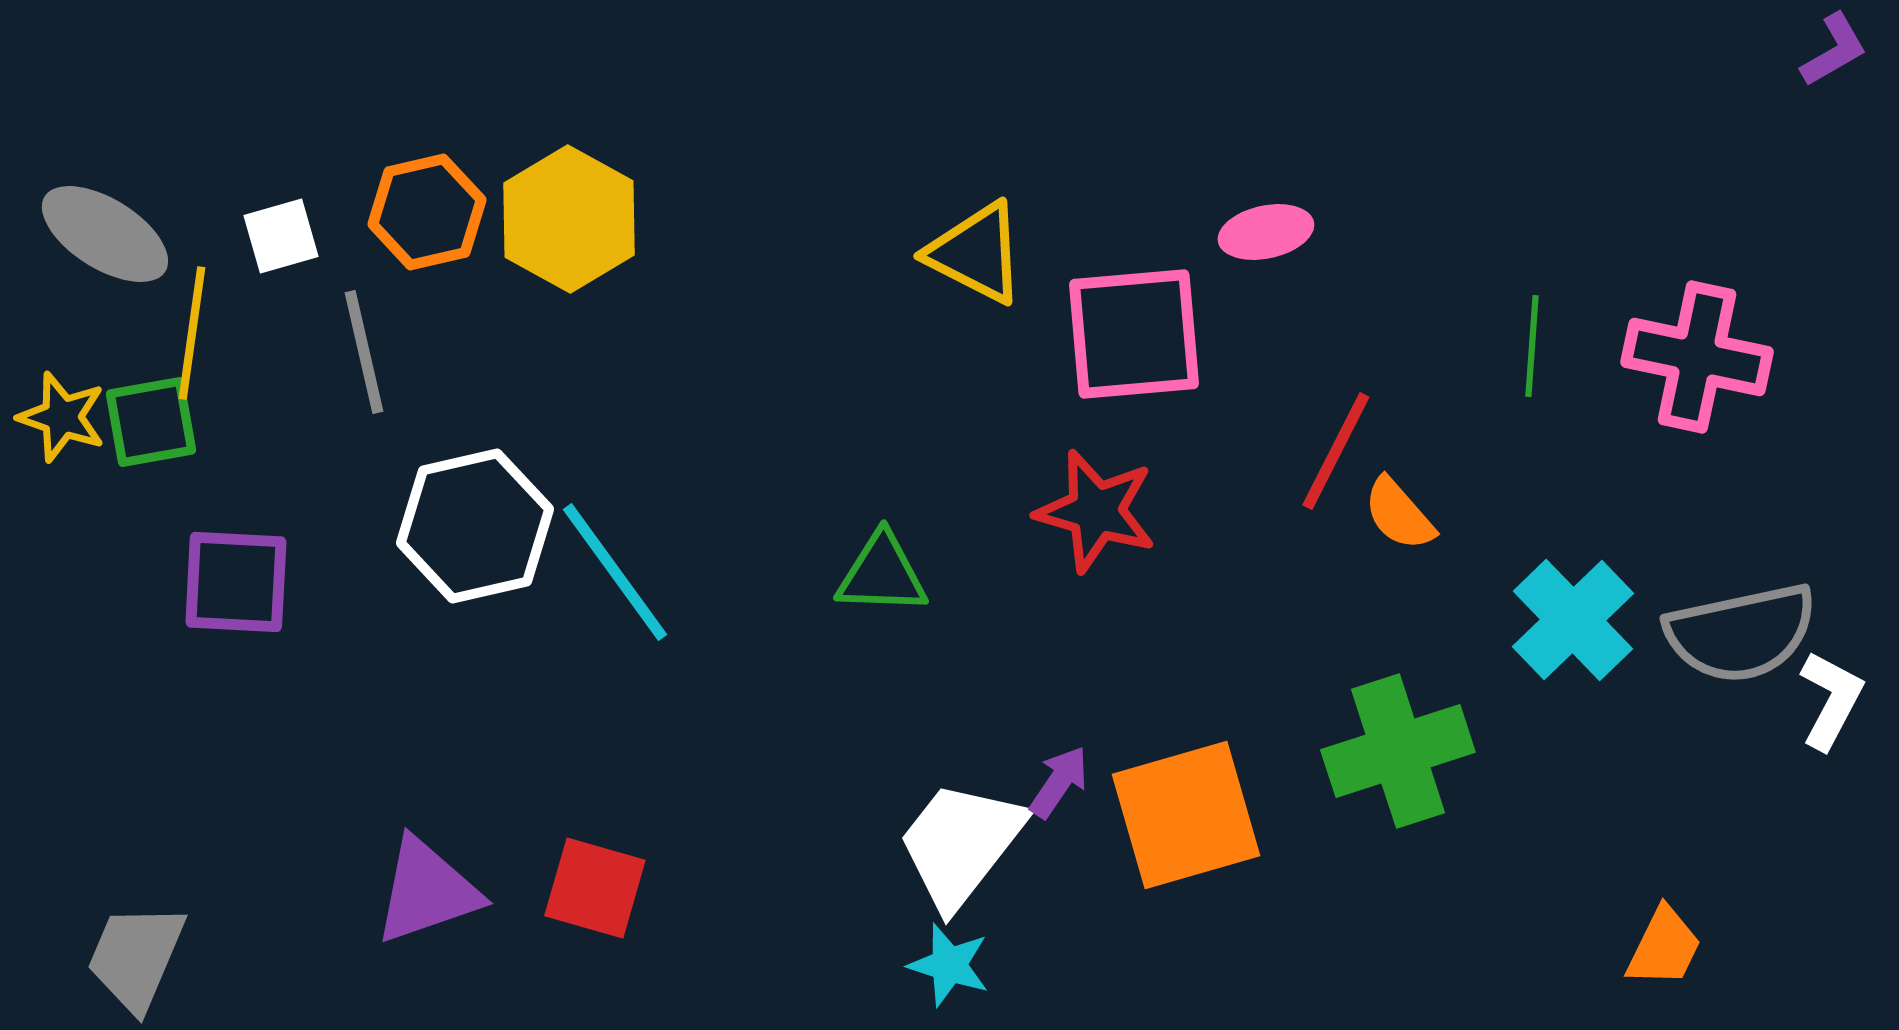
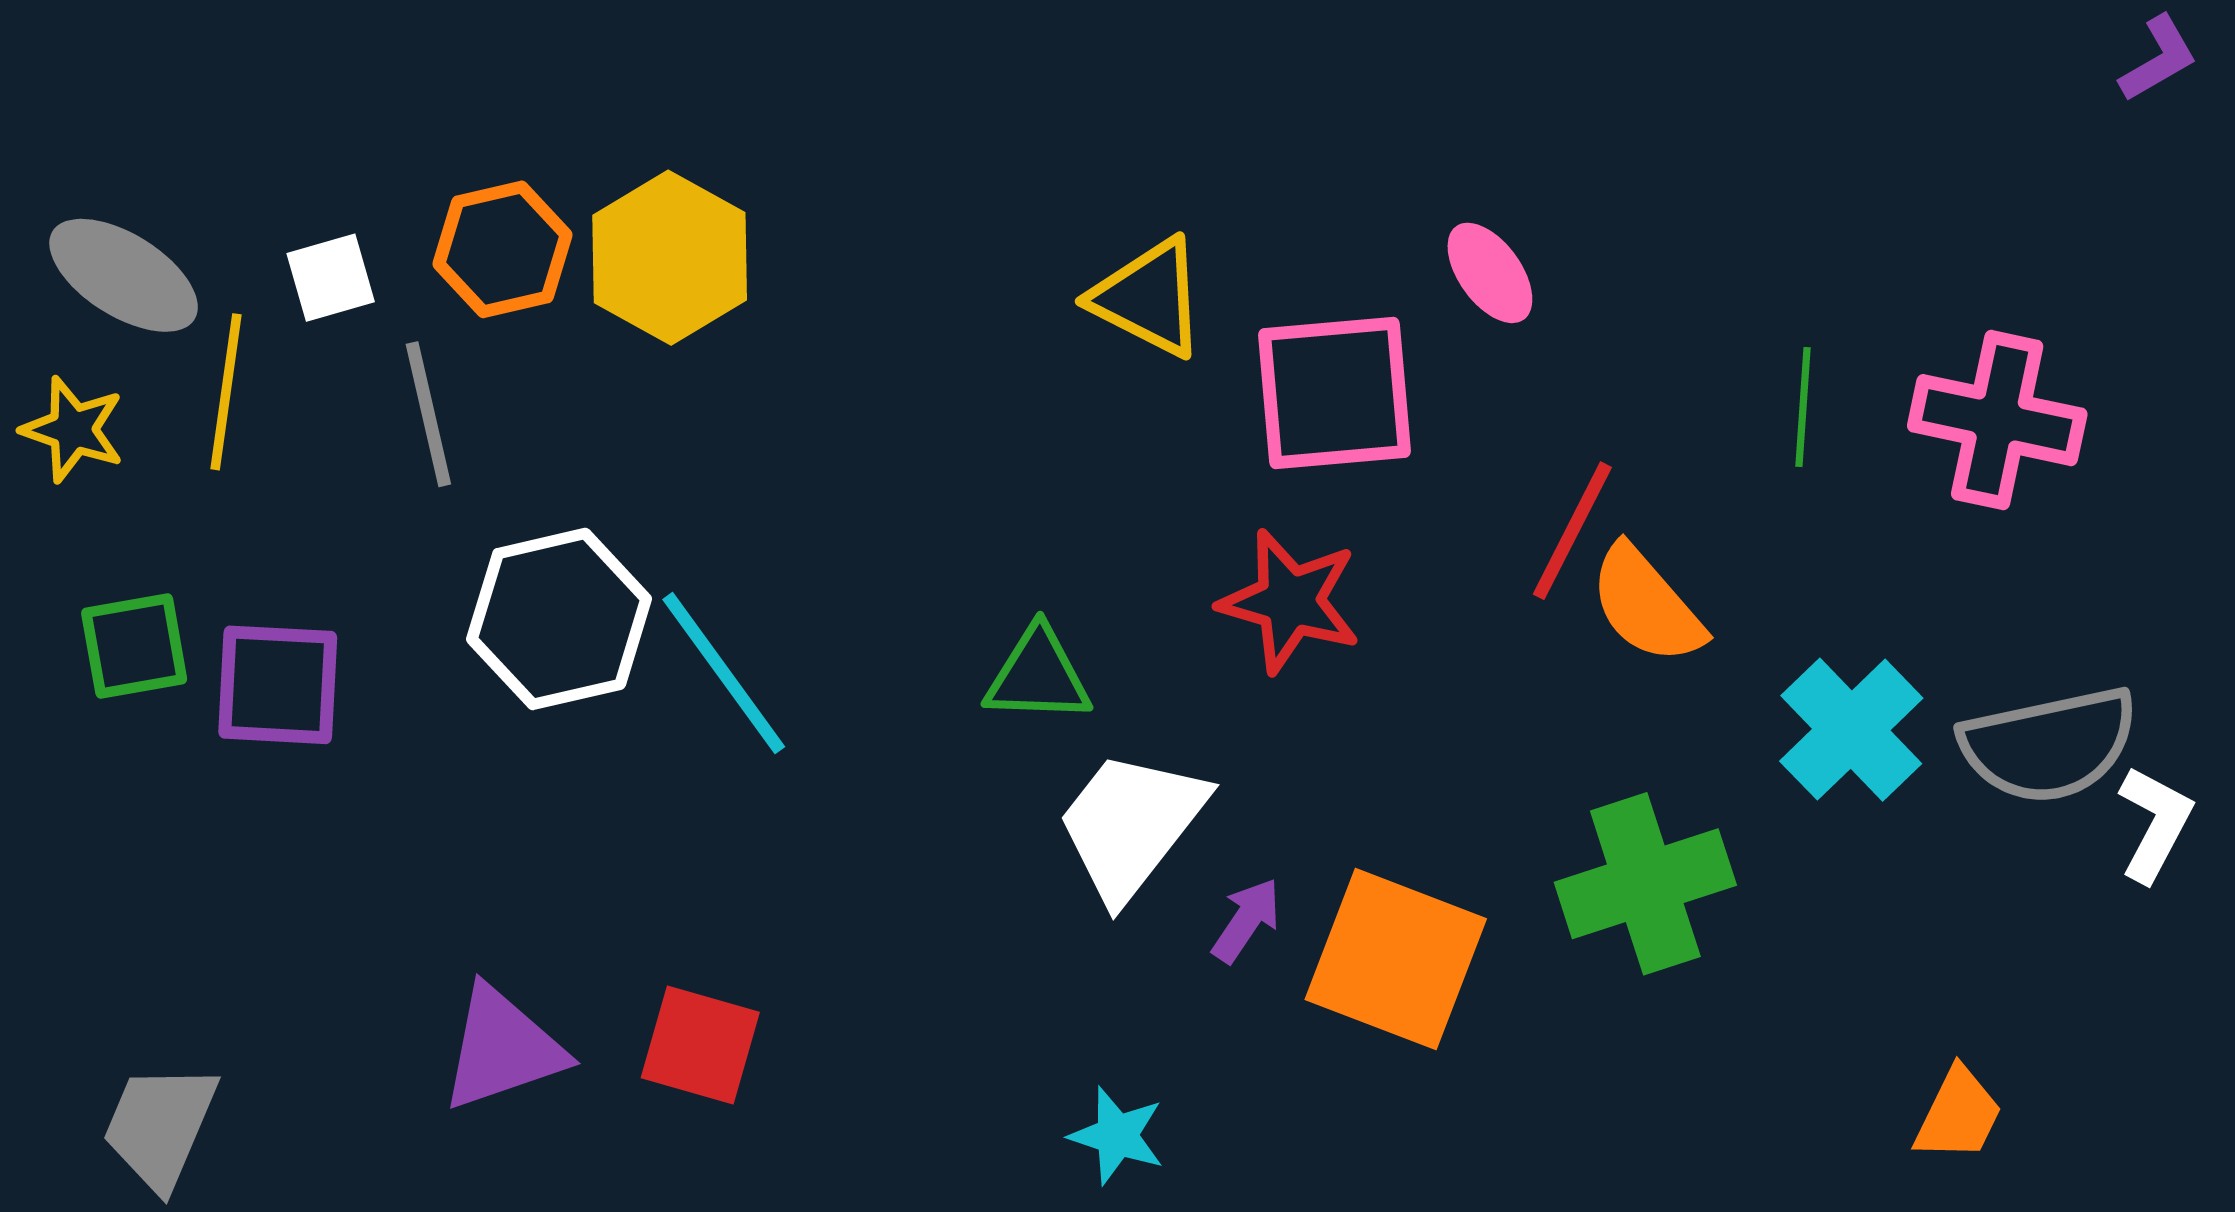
pink ellipse: (1266, 232) -> (1490, 273), turned 66
yellow star: (62, 417) -> (73, 429), moved
green square: (151, 422) -> (134, 646), moved
orange semicircle: (1399, 514) -> (1646, 605), size x1.4
orange square: (1186, 815) -> (1396, 959), turned 37
white trapezoid: (961, 844) -> (1131, 825), moved

